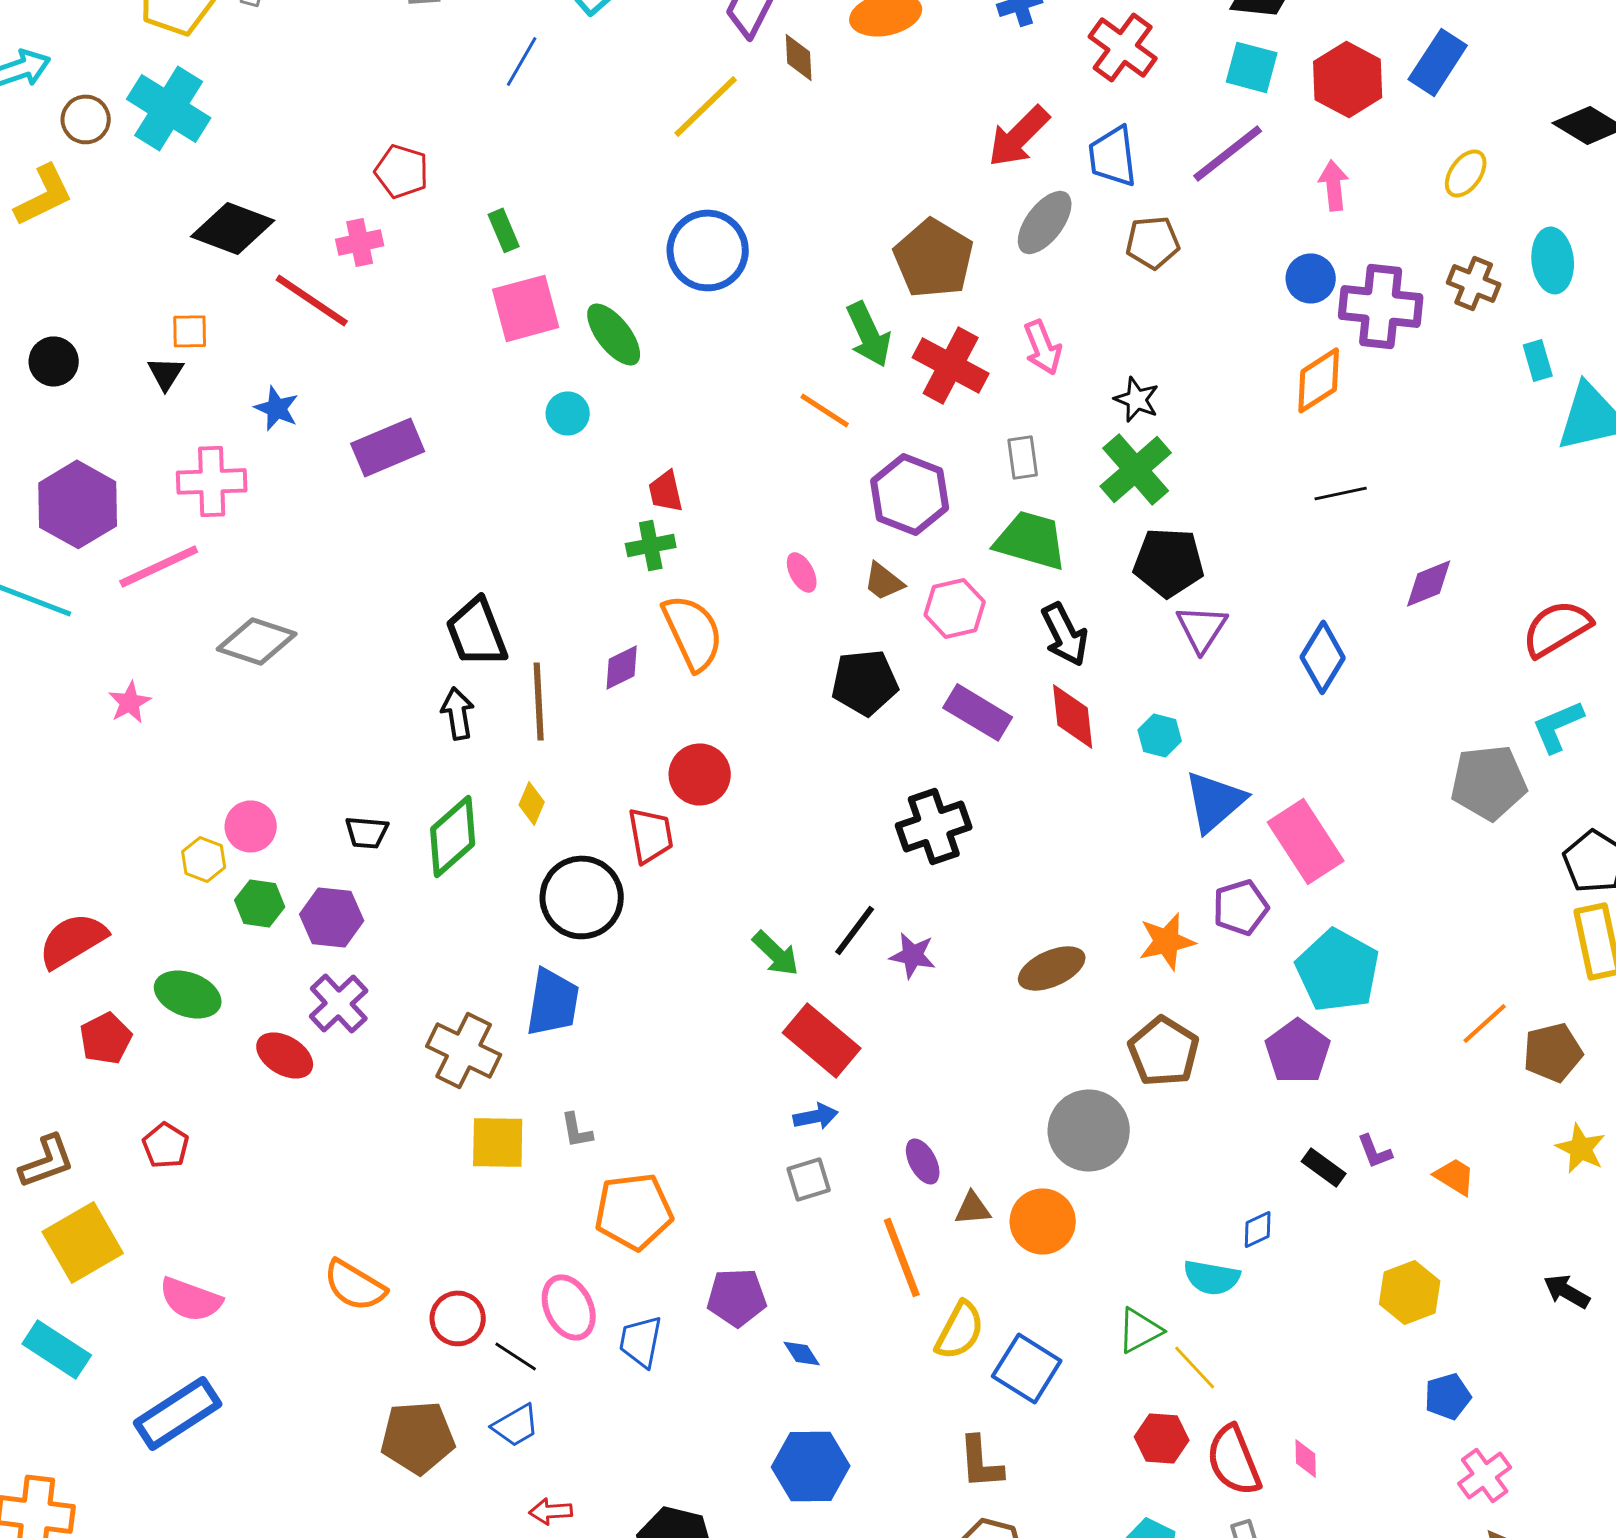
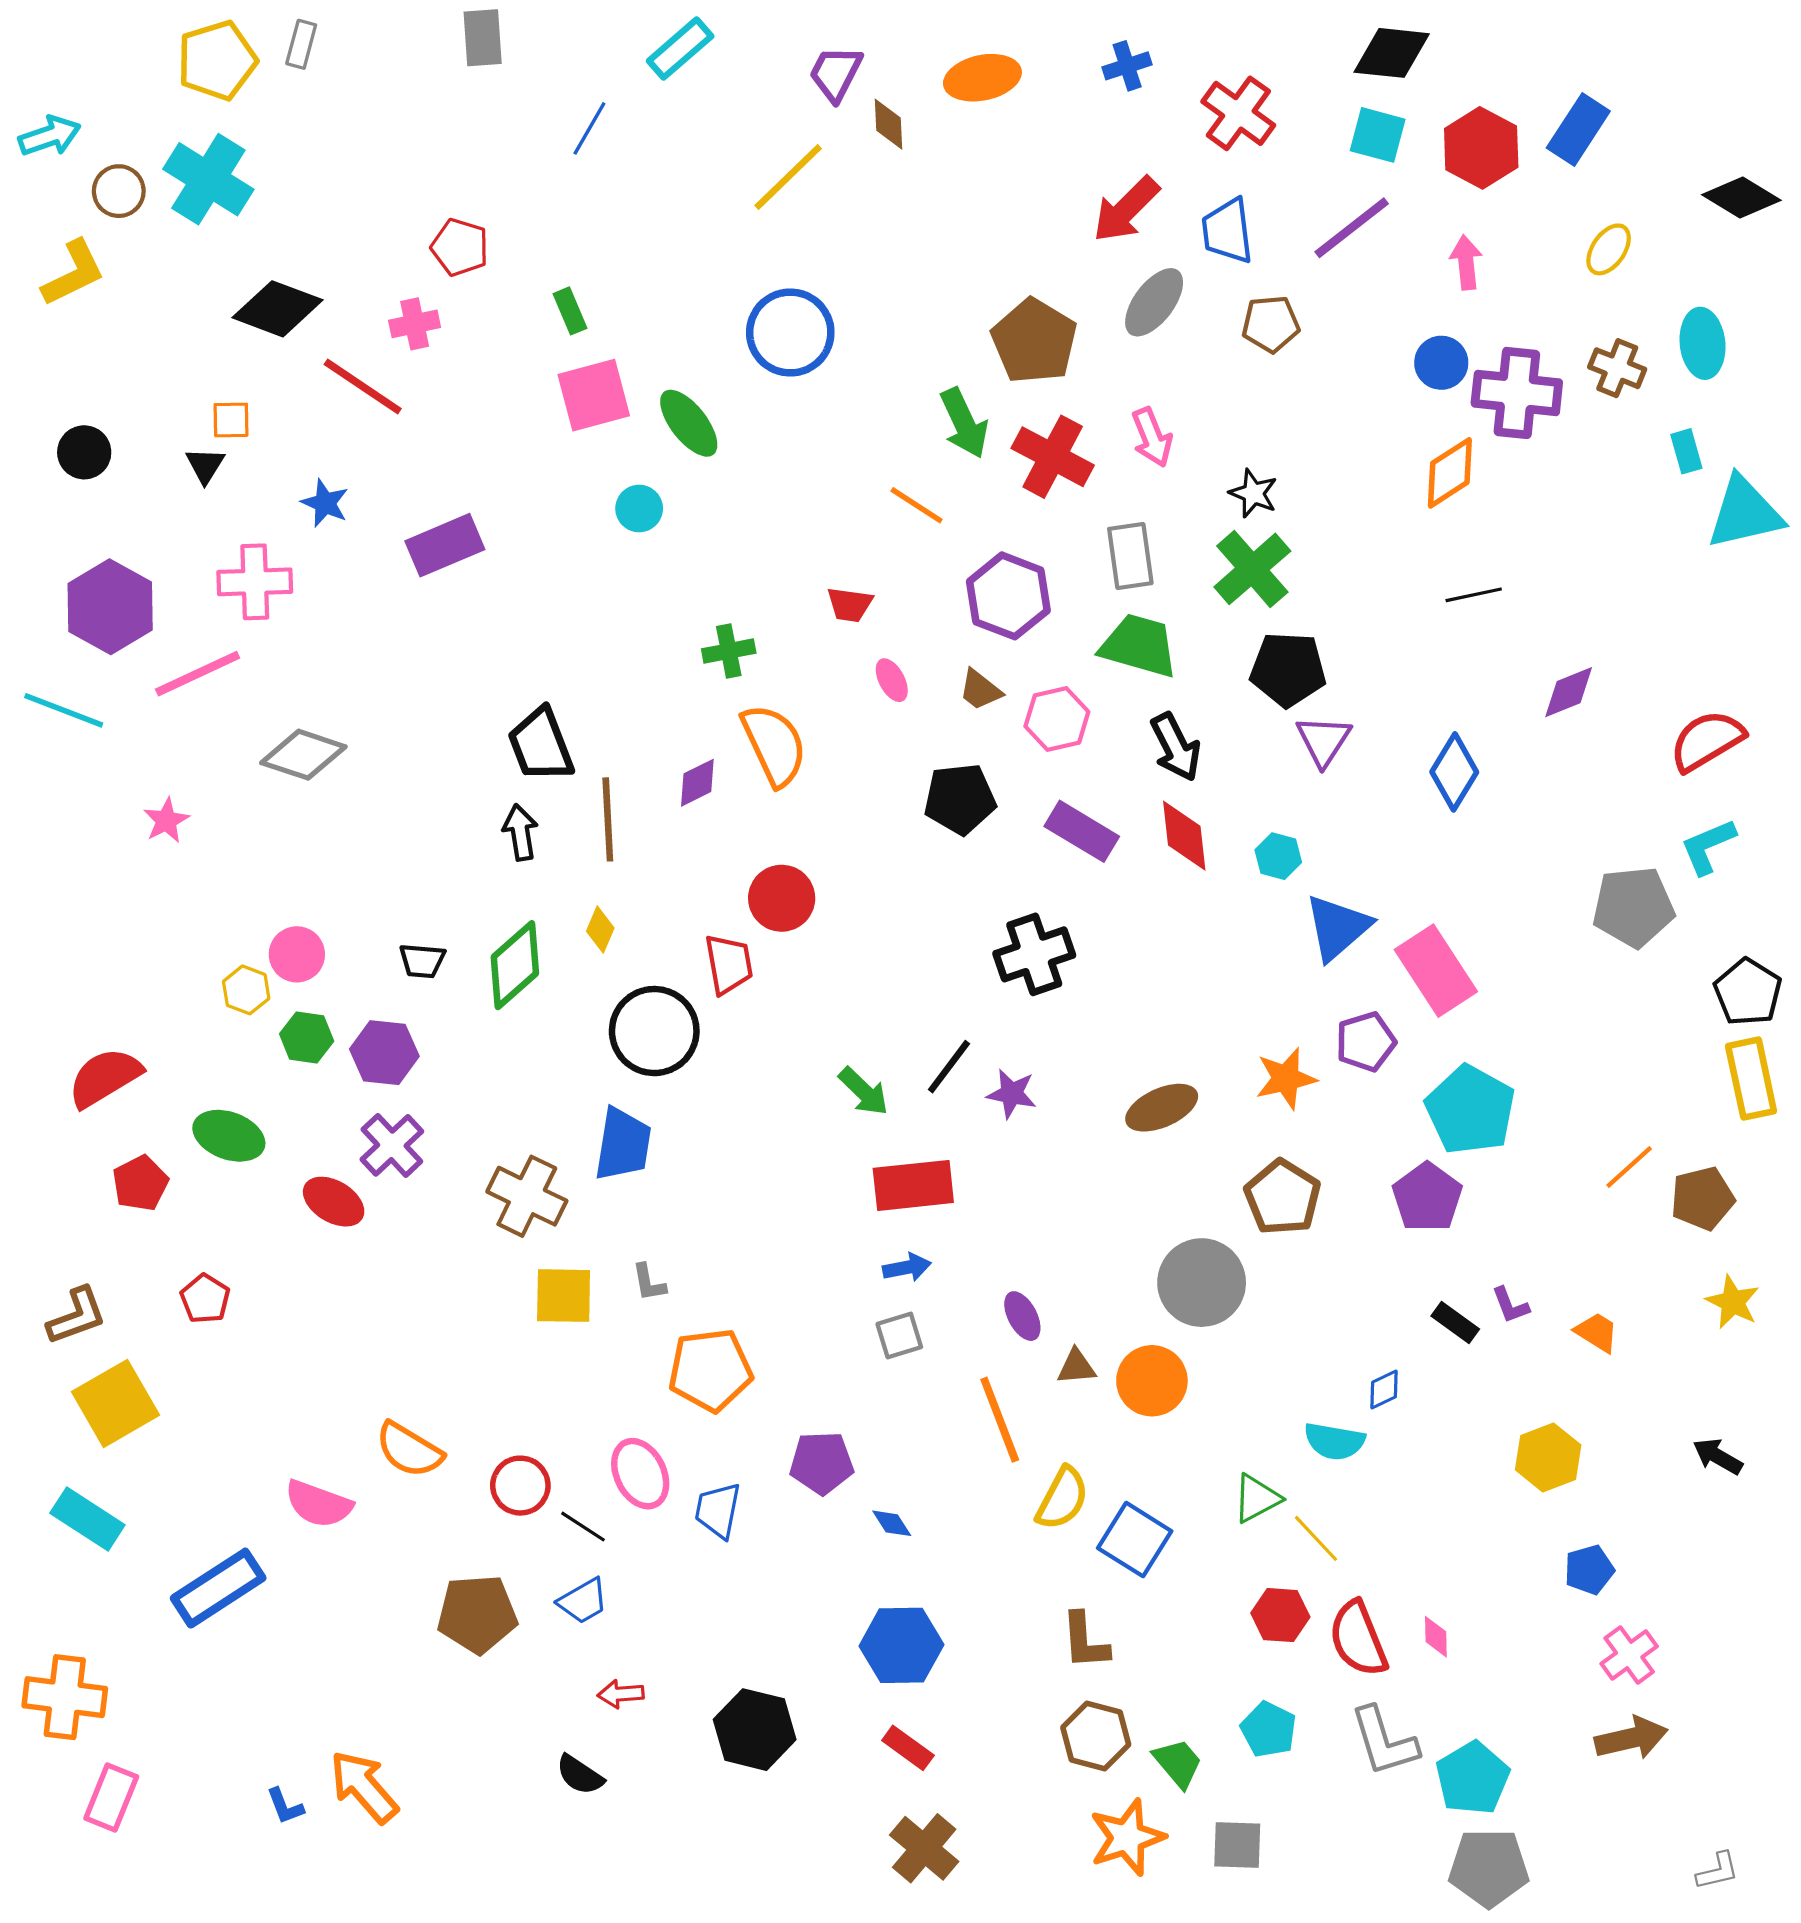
gray rectangle: (1023, 457) -> (1130, 556), size x1.4
red trapezoid: (666, 491) -> (850, 605), moved, turned -69
red rectangle: (822, 1040) -> (913, 1185), turned -46
pink semicircle: (191, 1299) -> (318, 1504), moved

